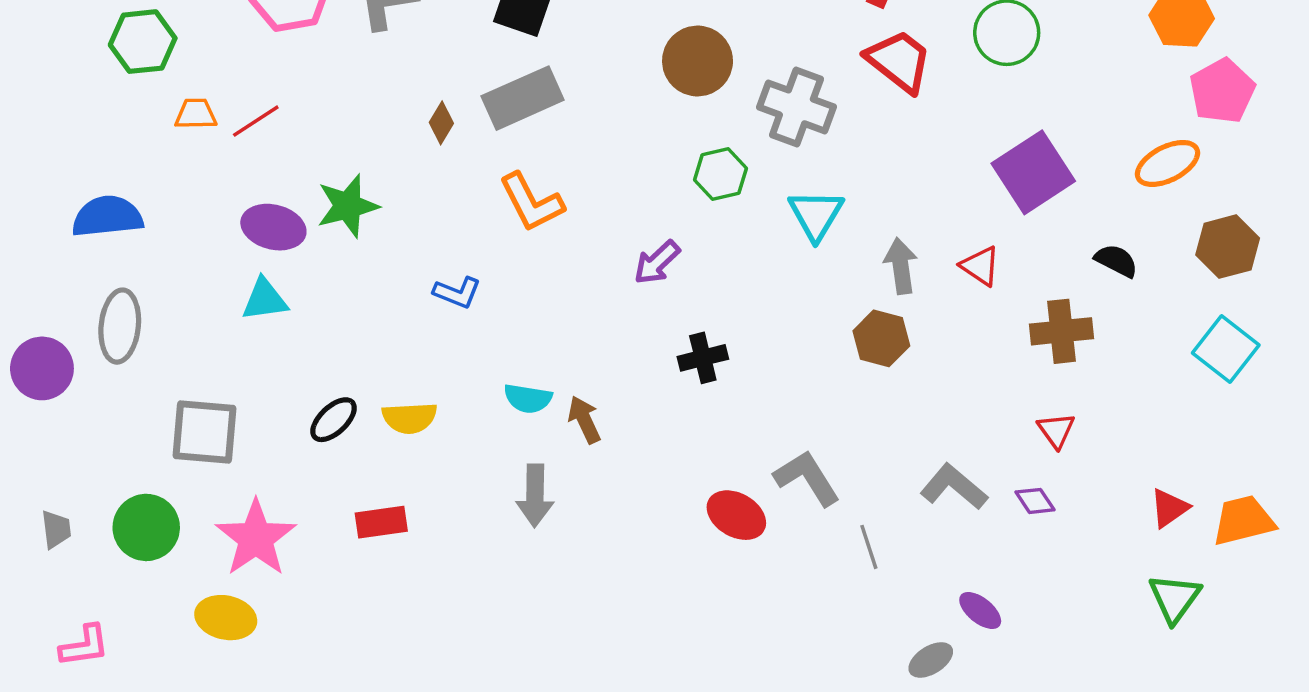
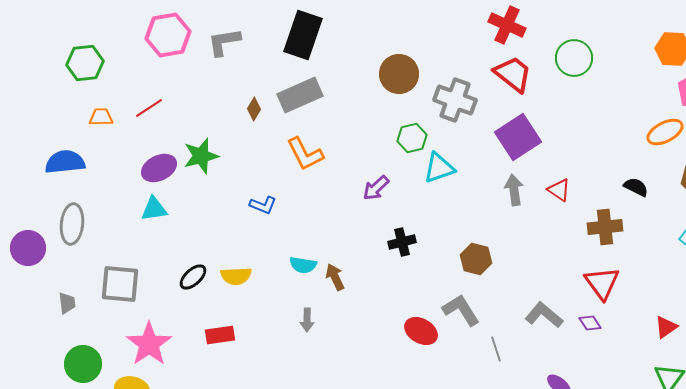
orange trapezoid: (196, 114) -> (101, 117), moved
purple square: (1033, 172) -> (518, 137), moved
cyan triangle: (816, 215) -> (439, 168), moved, turned 40
purple ellipse: (273, 227) -> (159, 168), turned -40
brown hexagon: (881, 338) -> (476, 259), moved
red triangle: (1056, 430) -> (602, 283), size x1.6
gray arrow: (535, 496) -> (307, 320), size x0.7
green circle: (146, 527) -> (83, 364), moved
gray trapezoid: (56, 529) -> (67, 303), moved

